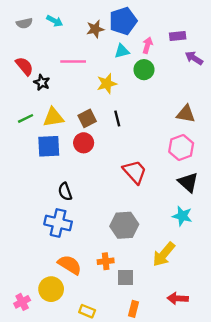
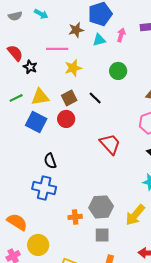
brown star: (95, 29) -> (76, 30), moved
green circle: (144, 70) -> (118, 71), moved
yellow star: (107, 84) -> (73, 68), moved
black line: (117, 118) -> (95, 98), turned -32
blue square: (49, 146) -> (36, 122), turned 30
gray hexagon: (124, 225) -> (101, 207), moved
orange cross: (106, 261) -> (75, 217), moved
orange semicircle: (70, 265) -> (17, 222), moved

